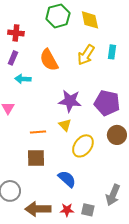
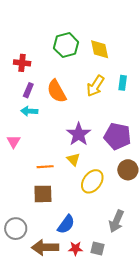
purple rectangle: (13, 58) -> (28, 90), moved
purple star: (70, 101) -> (79, 134), turned 30
blue semicircle: (67, 179) -> (66, 224), moved, turned 84
gray arrow: (113, 195) -> (116, 221), moved

